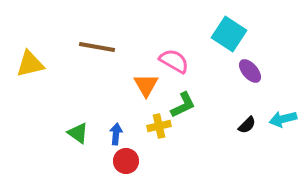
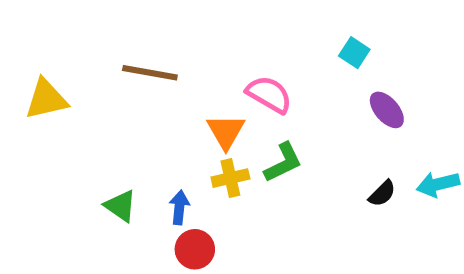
cyan square: (229, 34) -> (354, 53), size x0.6
yellow cross: (159, 126) -> (230, 178), moved

